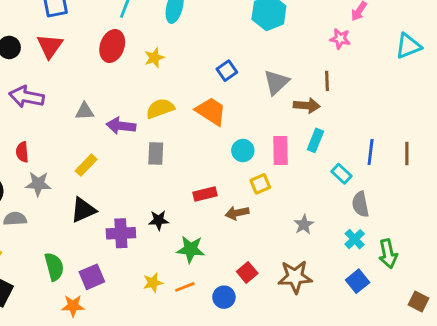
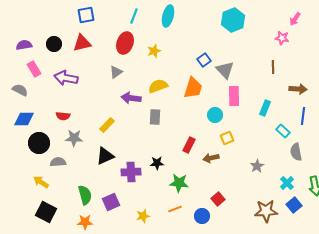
red triangle: (50, 46) -> (82, 43), turned 42
gray triangle: (276, 82) -> (225, 70), moved, turned -30
brown arrow: (307, 106) -> (298, 89), moved
gray triangle: (85, 111) -> (116, 72), moved, turned -32
orange trapezoid: (211, 111) -> (193, 88), turned 75
pink rectangle: (281, 151) -> (234, 96), moved
red semicircle: (22, 152) -> (63, 116), turned -80
red rectangle: (205, 194) -> (189, 145), turned -49
cyan cross: (355, 239) -> (287, 183), moved
brown star: (295, 277) -> (266, 211), moved
yellow star: (153, 283) -> (143, 216), moved
orange star: (73, 306) -> (85, 222), moved

